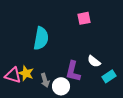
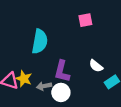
purple L-shape: (73, 71) -> (62, 71), moved
gray arrow: (45, 80) -> (44, 86), turned 96

